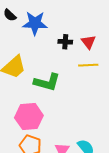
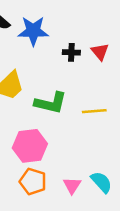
yellow line: (88, 65) -> (94, 111), moved

